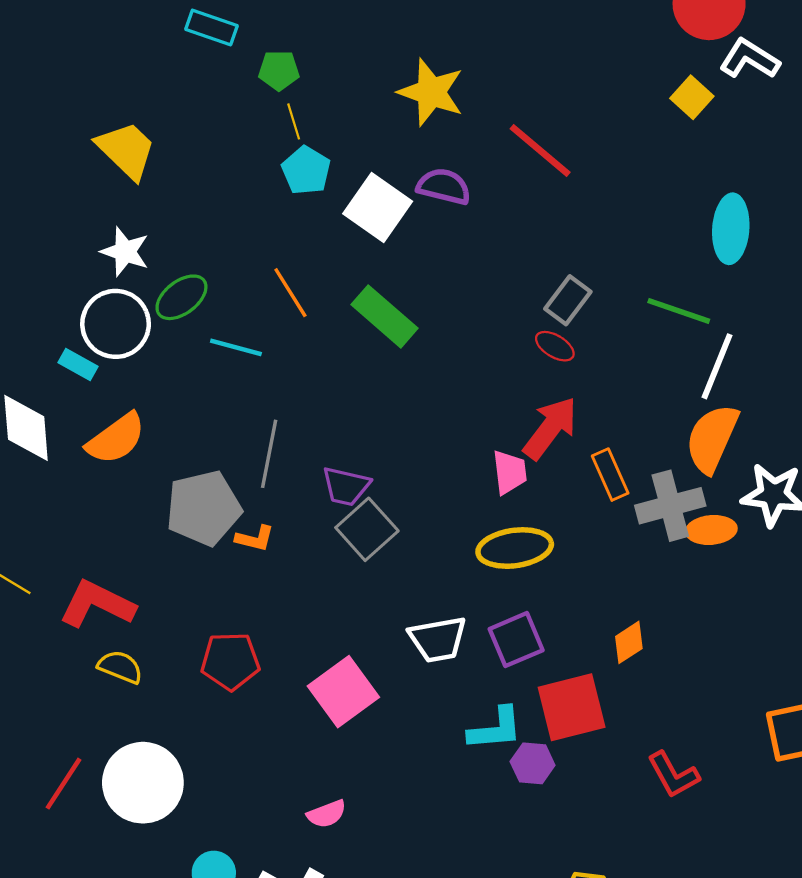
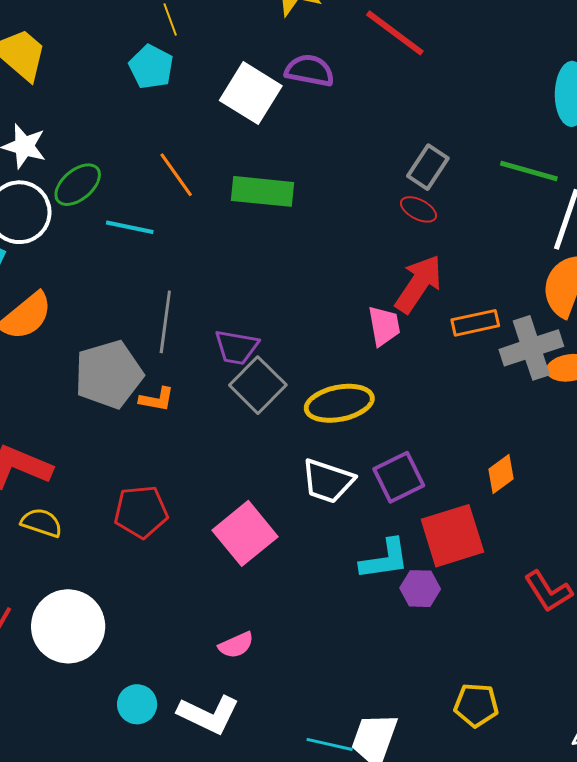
cyan pentagon: (306, 170) -> (151, 67), moved
green rectangle: (384, 316) -> (263, 191), turned -32
orange rectangle: (610, 475) -> (475, 323), turned -75
yellow ellipse: (515, 548) -> (339, 403), moved
white trapezoid: (438, 639) -> (328, 481), turned 32

